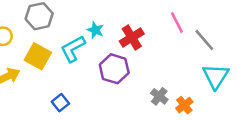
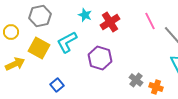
cyan star: (95, 30) -> (85, 15), moved
red cross: (132, 37) -> (110, 22), moved
orange cross: (184, 105) -> (156, 87), turned -32

